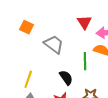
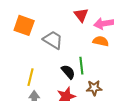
orange square: (27, 27) -> (24, 25), size x1.5
green line: (85, 61) -> (81, 66), moved

